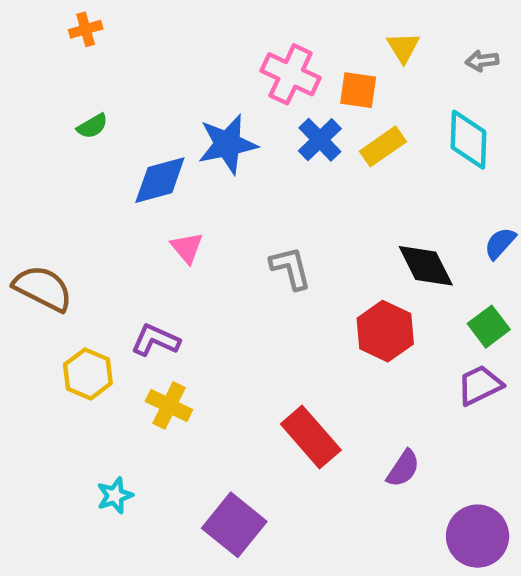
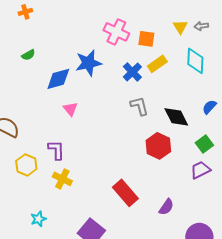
yellow triangle: (403, 47) -> (180, 27), moved
blue cross: (320, 140) -> (132, 72), moved
gray L-shape: (291, 268) -> (139, 106), moved
purple L-shape: (155, 340) -> (56, 150), turned 65

